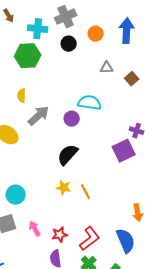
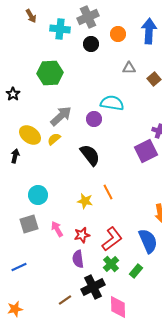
green hexagon: (28, 56) -> (50, 73), moved
yellow semicircle: (22, 96) -> (54, 139), moved, turned 48
black semicircle: (68, 155) -> (90, 155), turned 100
yellow star: (64, 188) -> (85, 201), moved

